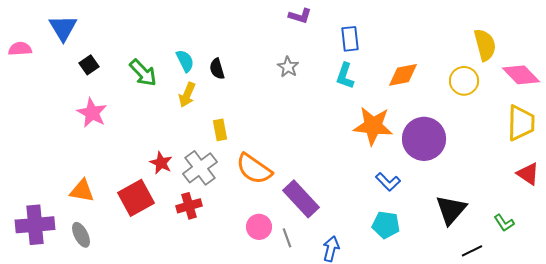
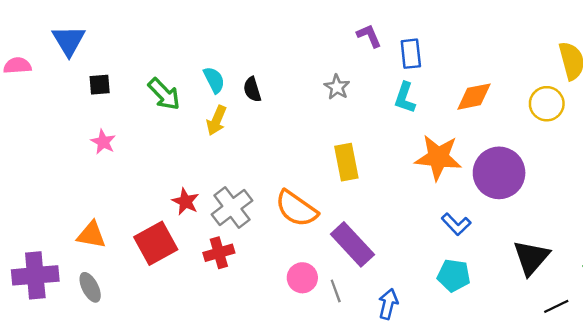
purple L-shape: (300, 16) -> (369, 36), moved, turned -130
black square: (89, 65) -> (100, 85), turned 30
pink star: (92, 113) -> (103, 142), size x0.7
yellow rectangle: (220, 130) -> (346, 162), moved, size x1.4

